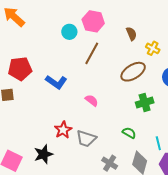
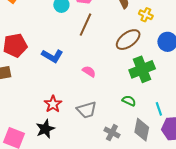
green cross: (145, 102) -> (142, 69), size x1.4
red star: (63, 130) -> (53, 104), moved
gray trapezoid: (86, 139) -> (87, 110), turned -30

